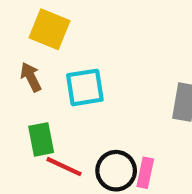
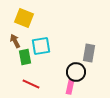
green rectangle: (41, 139) -> (25, 57), moved
black circle: (116, 171) -> (76, 72), moved

